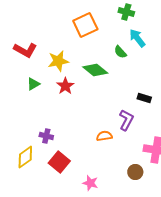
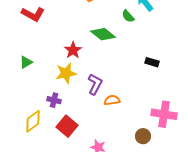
yellow star: (58, 61) -> (66, 73), moved
green triangle: (33, 84) -> (26, 62), moved
purple L-shape: (126, 120) -> (95, 84), moved

